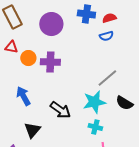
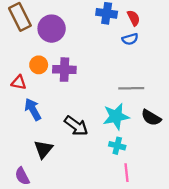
red semicircle: (109, 18) -> (134, 18), turned 80
purple circle: (51, 24) -> (52, 29), moved
red triangle: (11, 47) -> (19, 82), moved
gray line: (107, 78) -> (131, 88), turned 40

